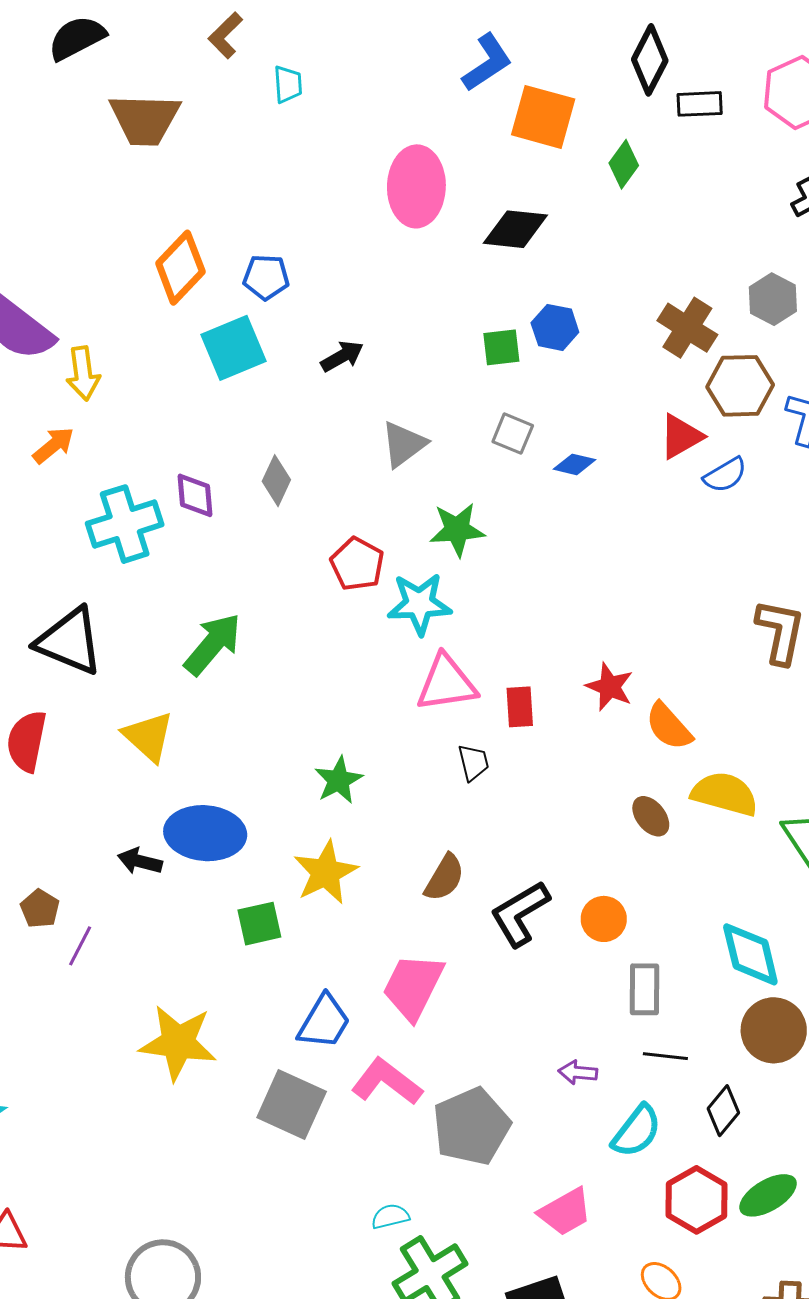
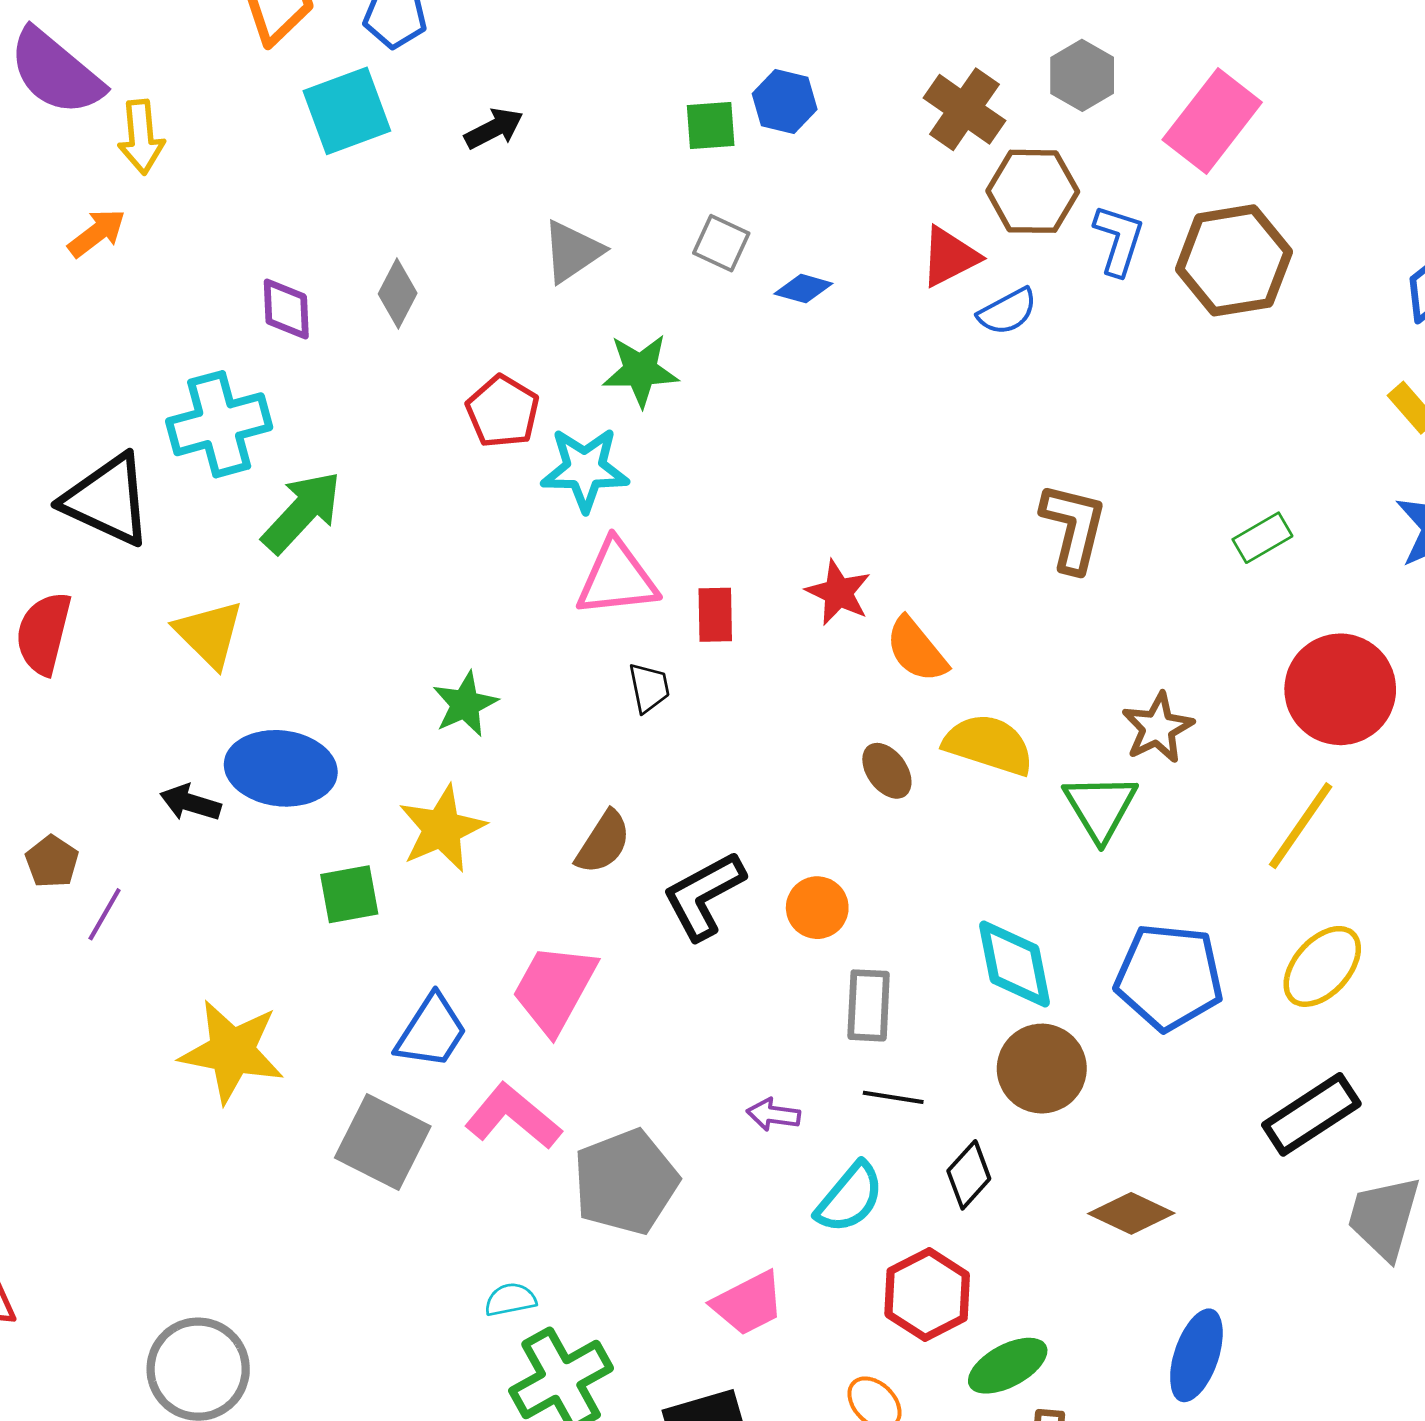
cyan cross: (125, 524) -> (219, 424), moved
green ellipse: (768, 1195) -> (1008, 1366), moved

